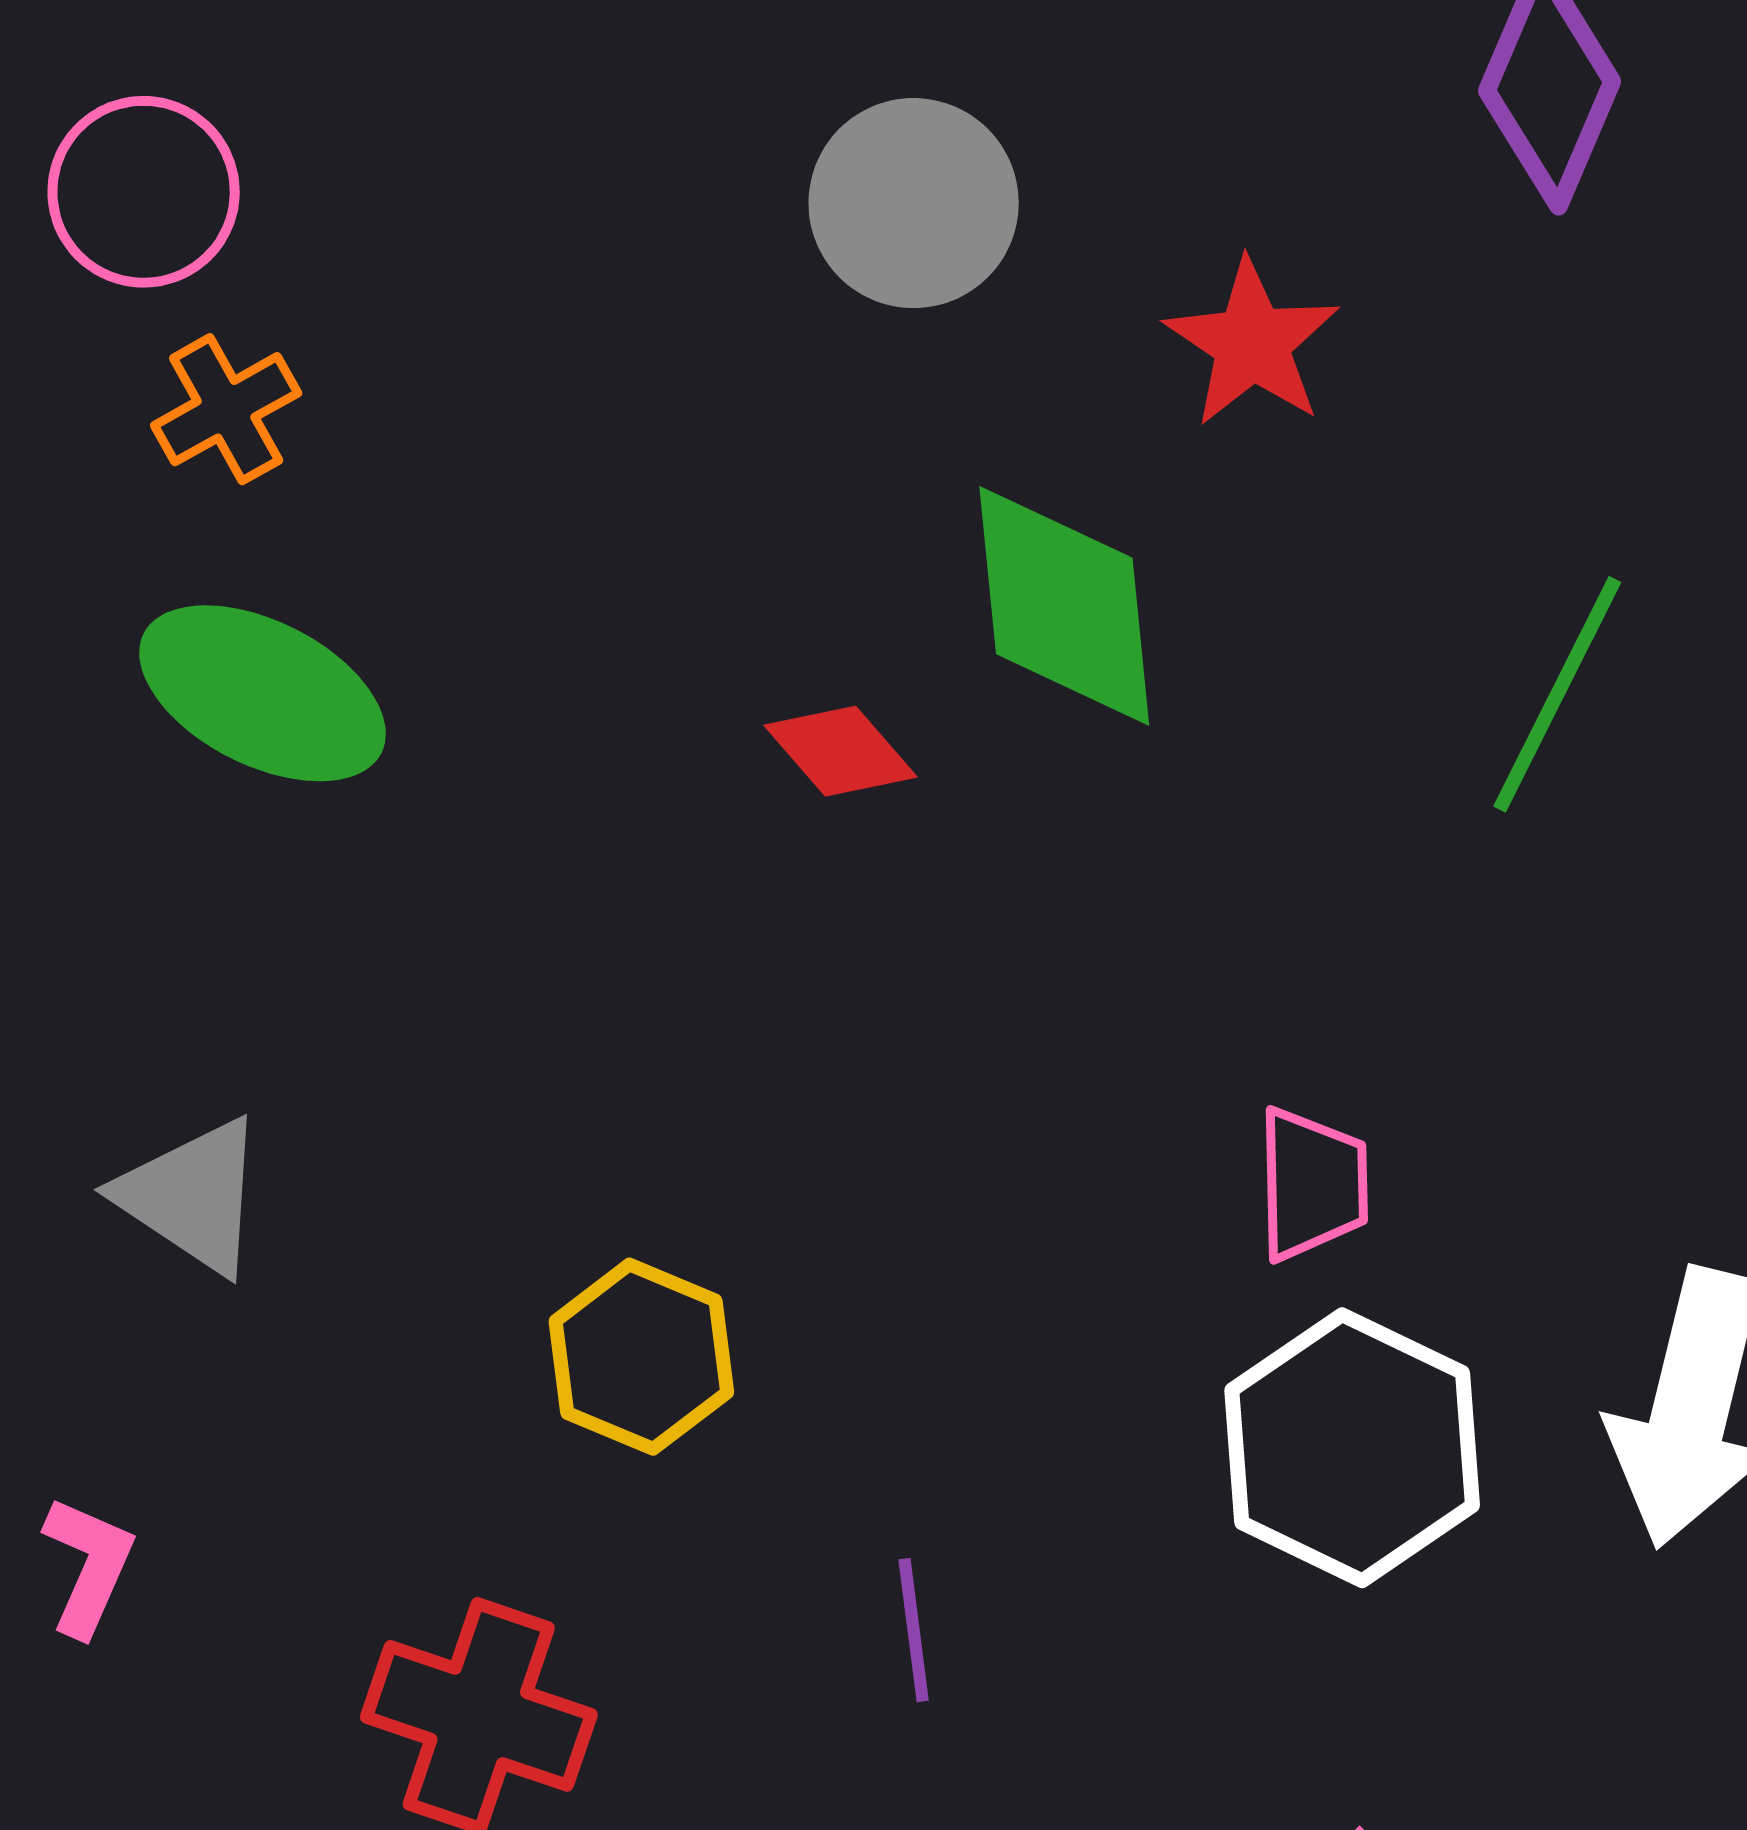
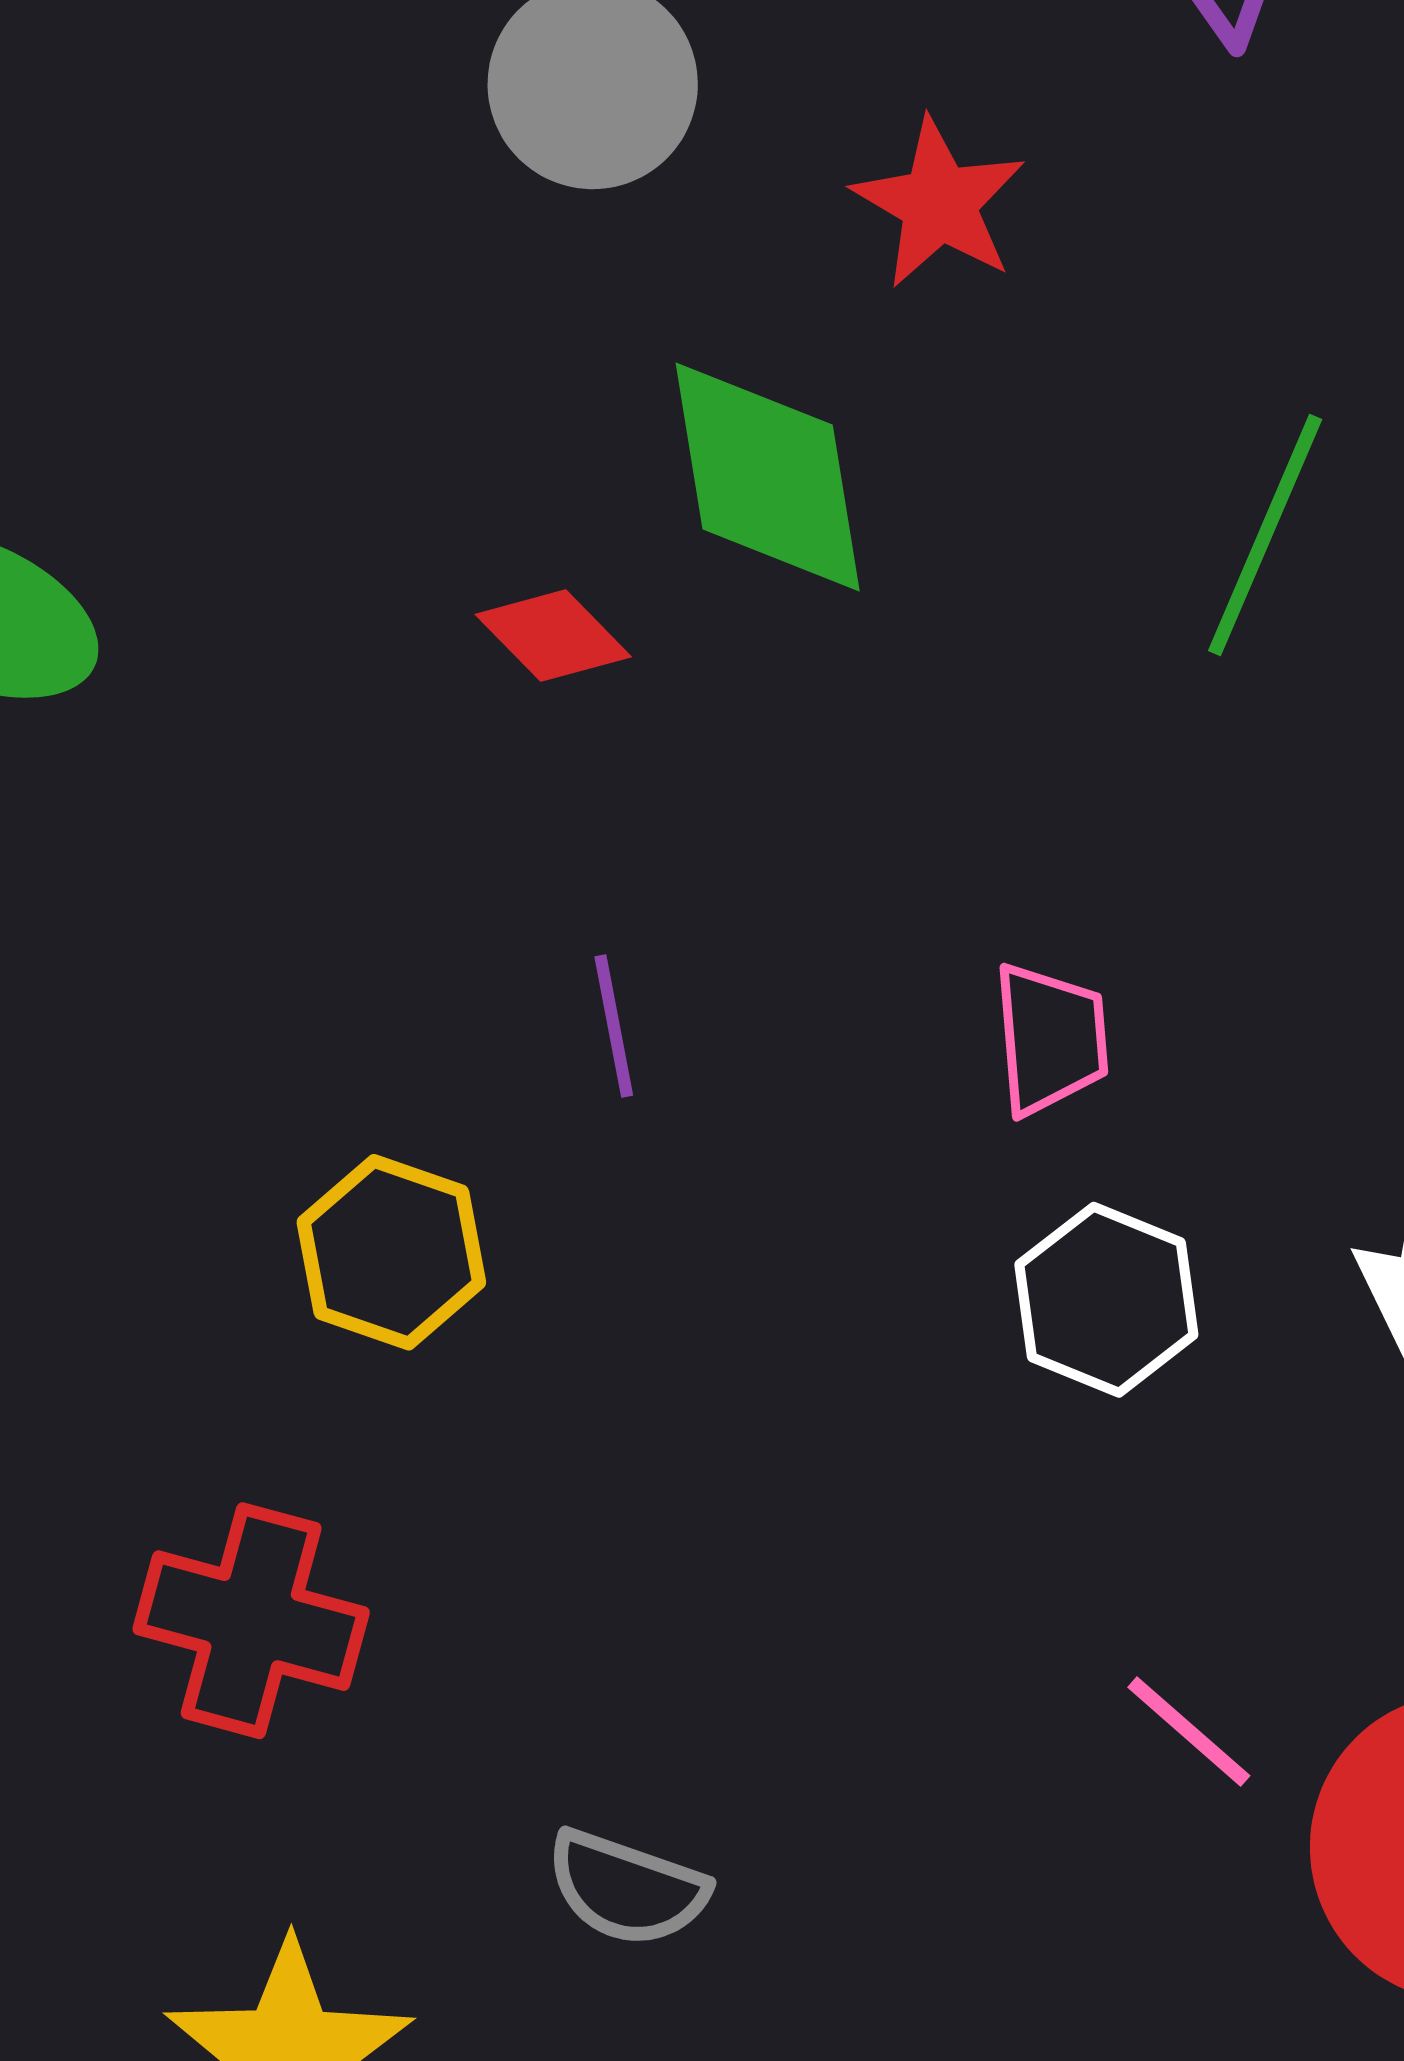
white hexagon: (1352, 1448) -> (1106, 1300), size x0.7
purple line: (914, 1630) -> (614, 1026), moved

